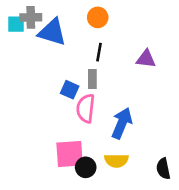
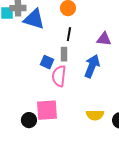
blue arrow: (122, 123) -> (92, 66), moved
yellow semicircle: (116, 161) -> (95, 115), moved
black circle: (86, 167) -> (29, 120), moved

